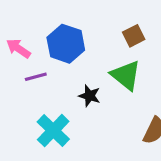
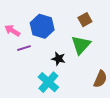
green triangle: (126, 75) -> (81, 45), turned 35
cyan cross: (53, 130) -> (48, 82), moved

